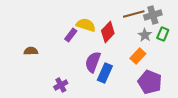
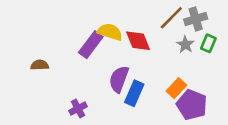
brown line: (134, 14) -> (171, 18), turned -30
red diamond: (108, 32) -> (138, 41), turned -65
purple rectangle: (71, 35) -> (91, 45), size x1.5
orange rectangle: (138, 56) -> (176, 88), moved

